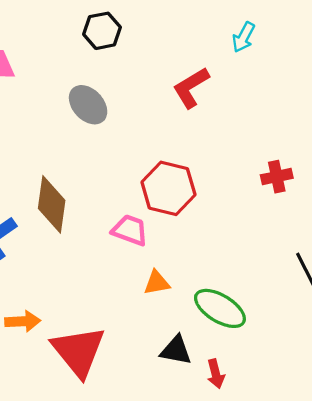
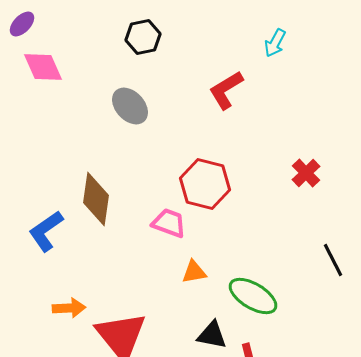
red cross: (277, 177) -> (306, 173), turned -32

